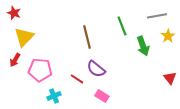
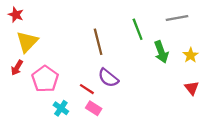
yellow star: (168, 36) -> (191, 55), moved
pink pentagon: (40, 70) -> (45, 79), turned 30
cyan cross: (54, 96) -> (61, 108), turned -32
pink rectangle: (102, 96) -> (94, 108), moved

